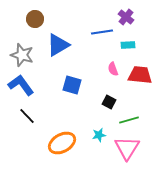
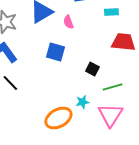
pink semicircle: (113, 69) -> (68, 22), moved
orange ellipse: (62, 143) -> (58, 118), moved

